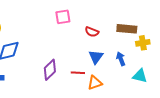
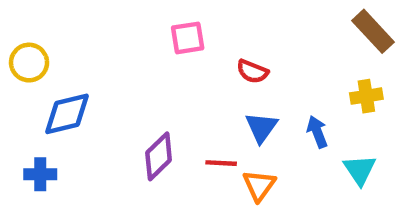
brown rectangle: (127, 29) -> (373, 31), moved, turned 42
cyan triangle: (140, 76) -> (360, 170), turned 42
orange triangle: (95, 83) -> (259, 185), turned -35

